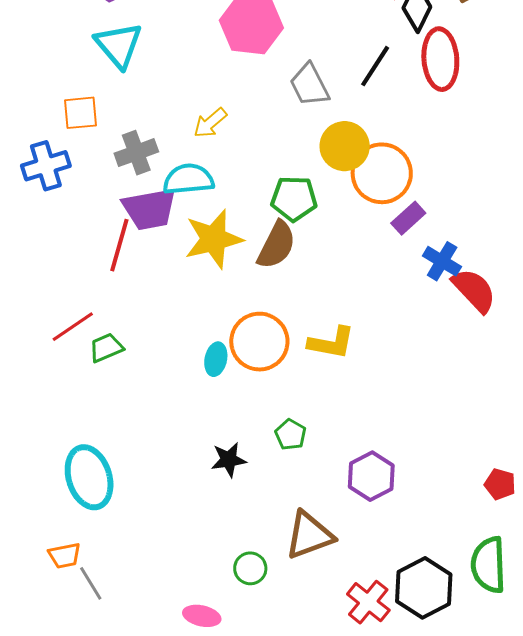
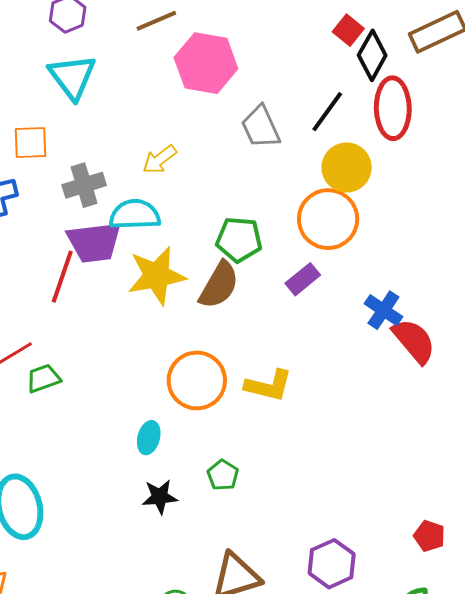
yellow circle: (345, 146) -> (347, 167), moved
purple rectangle: (408, 218) -> (303, 279), moved
cyan ellipse: (216, 359) -> (149, 438), moved
purple hexagon: (371, 476) -> (332, 564), moved

